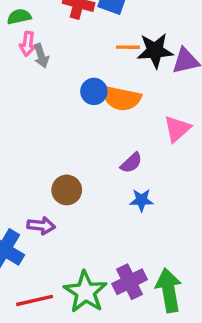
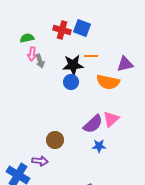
black star: (155, 51) -> (73, 65), moved
orange semicircle: (121, 98) -> (108, 82), moved
pink triangle: (177, 129) -> (111, 119), moved
purple semicircle: (131, 163) -> (93, 124), size x1.5

